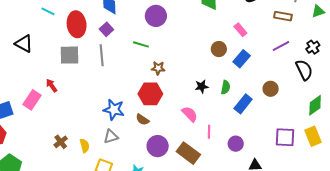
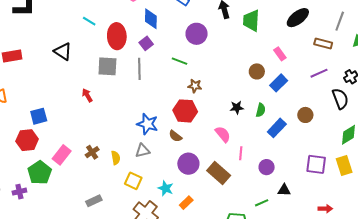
pink rectangle: (32, 100) -> (62, 155), moved

